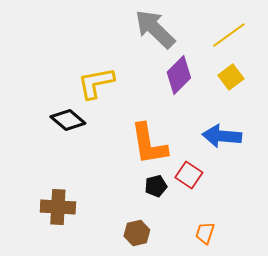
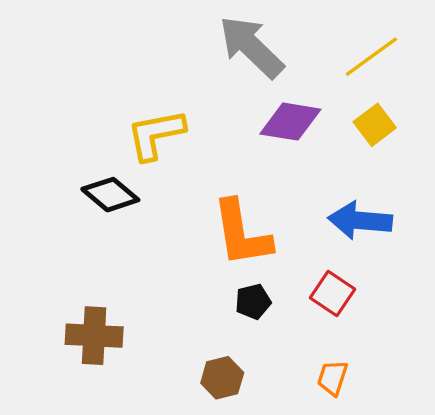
purple diamond: (179, 75) -> (290, 122), turned 54
red square: (189, 175) -> (333, 293), moved

